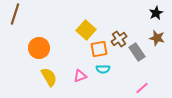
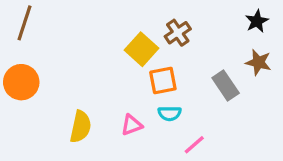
brown cross: (119, 39) -> (178, 33), moved
orange circle: (39, 48) -> (21, 82), moved
yellow semicircle: (49, 77) -> (81, 127), turned 42
pink line: (142, 88) -> (194, 145), moved

